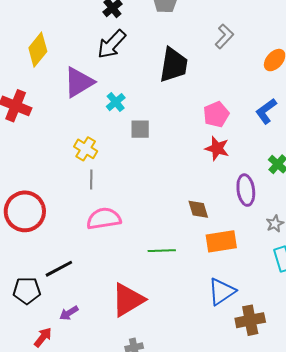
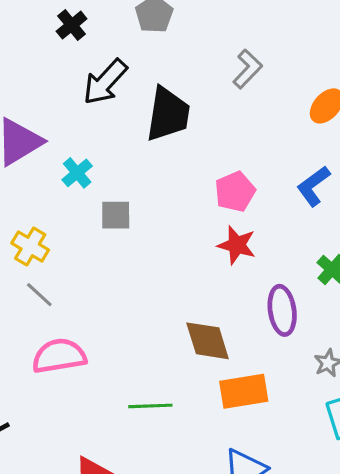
black arrow: (112, 44) -> (105, 82), moved
gray line: (91, 179) -> (39, 295), turned -48
brown diamond: (198, 209) -> (208, 341), size x1.4

